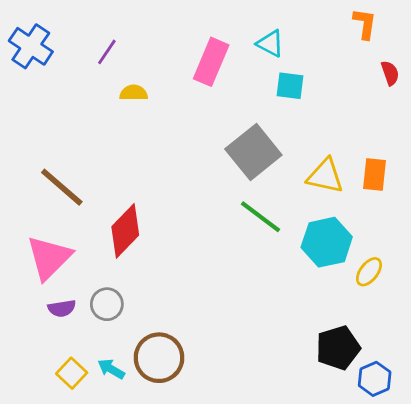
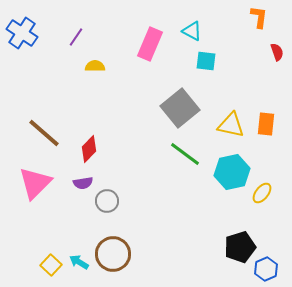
red diamond: (125, 231) -> (89, 149), moved, size x0.7
gray circle: (107, 304) -> (107, 201), moved
purple semicircle: (62, 308) -> (83, 183), moved

